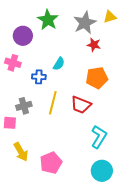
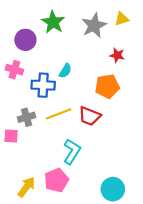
red star: (94, 45) -> (117, 55), moved
blue cross: (39, 77) -> (43, 85), size x1.5
yellow line: (53, 103) -> (59, 114), turned 55
cyan L-shape: (99, 137) -> (72, 152), moved
yellow arrow: (21, 152) -> (27, 187), moved, turned -114

